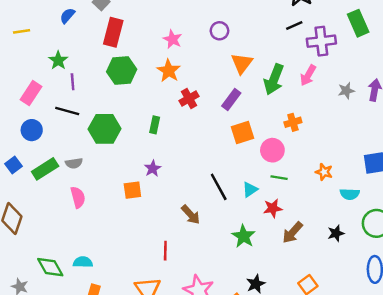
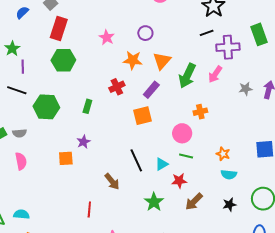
orange star: (169, 71) -> (133, 60), moved, turned -30
orange square: (242, 132) -> (142, 116), moved
cyan semicircle: (350, 194) -> (229, 174), moved

